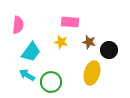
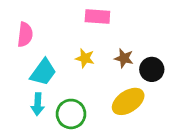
pink rectangle: (70, 22) -> (97, 16), moved
yellow ellipse: (92, 73) -> (128, 101), turned 40
cyan arrow: (27, 75) -> (38, 104), turned -119

